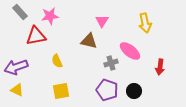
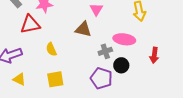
pink ellipse: (130, 51) -> (124, 39), turned -30
yellow triangle: (17, 90) -> (19, 79), moved
black circle: (134, 91) -> (121, 65), moved

